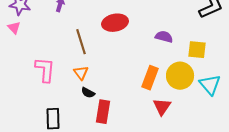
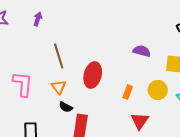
red ellipse: (115, 23) -> (93, 75), moved, turned -65
yellow circle: (180, 76) -> (158, 90), size x0.7
orange rectangle: (150, 78) -> (128, 92), size x0.6

